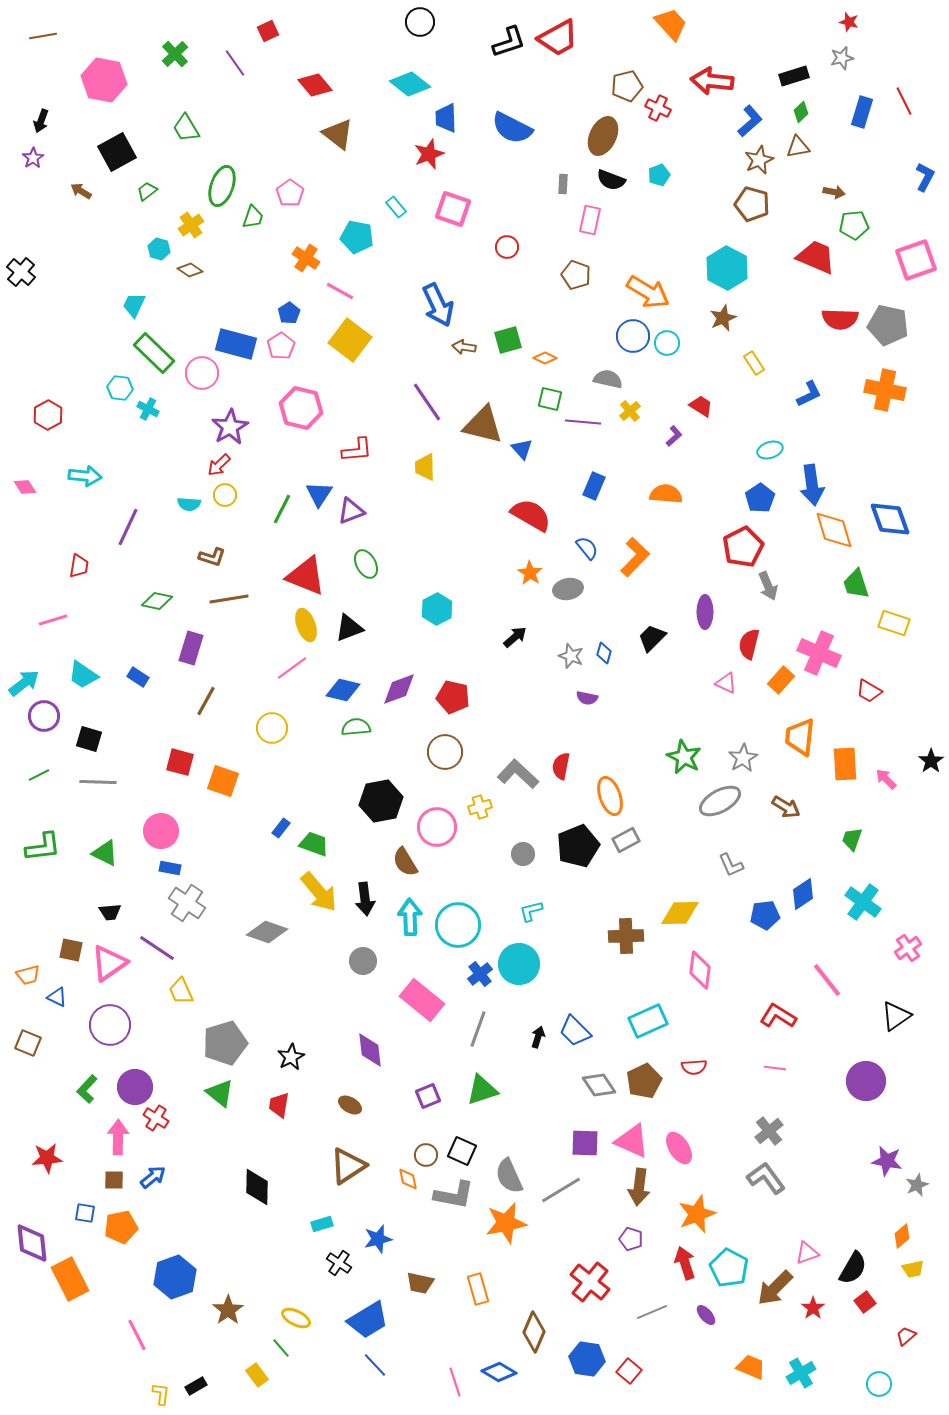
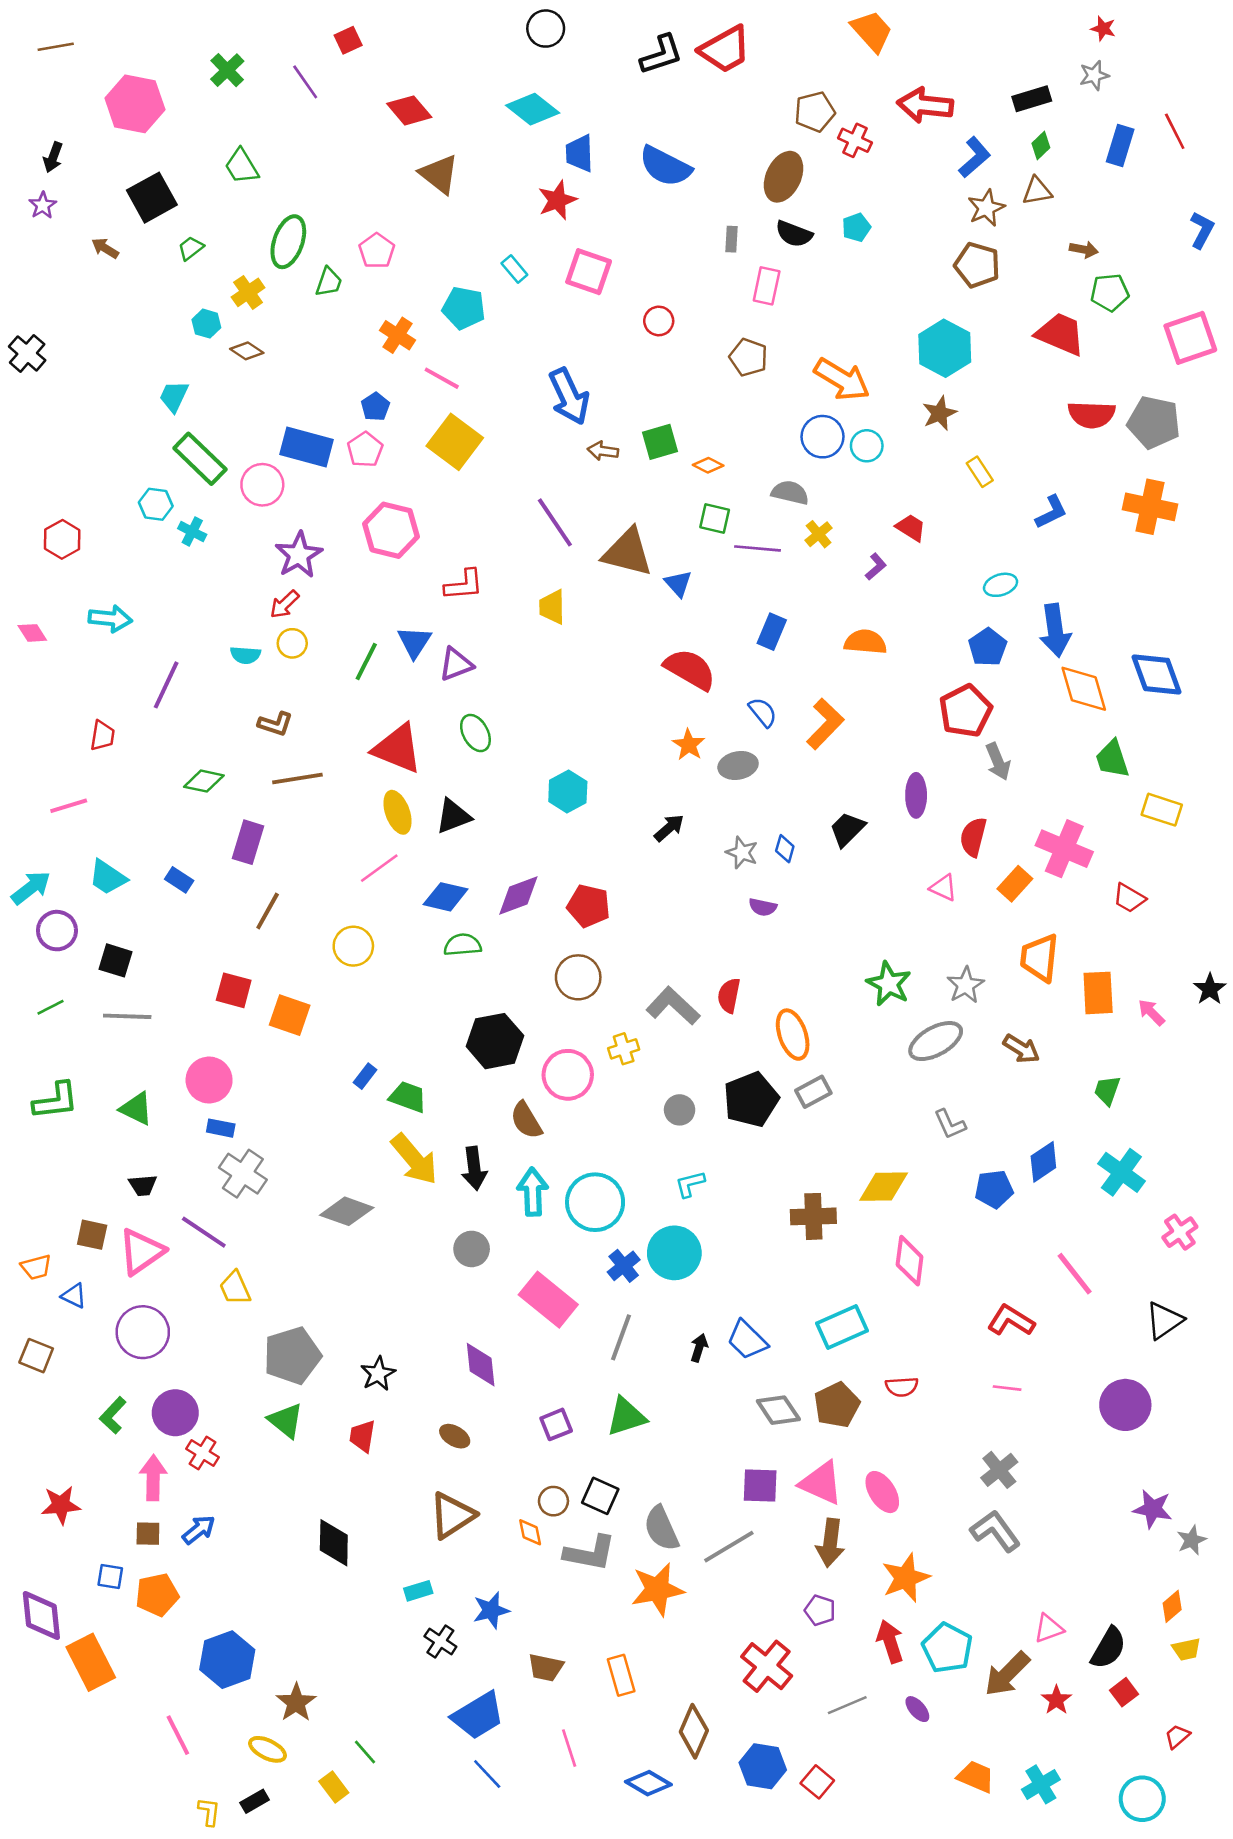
yellow ellipse: (296, 1318) -> (268, 1749), moved
pink line: (455, 1382) -> (569, 1748), moved
cyan circle: (879, 1384) -> (1142, 1799), size x1.4

